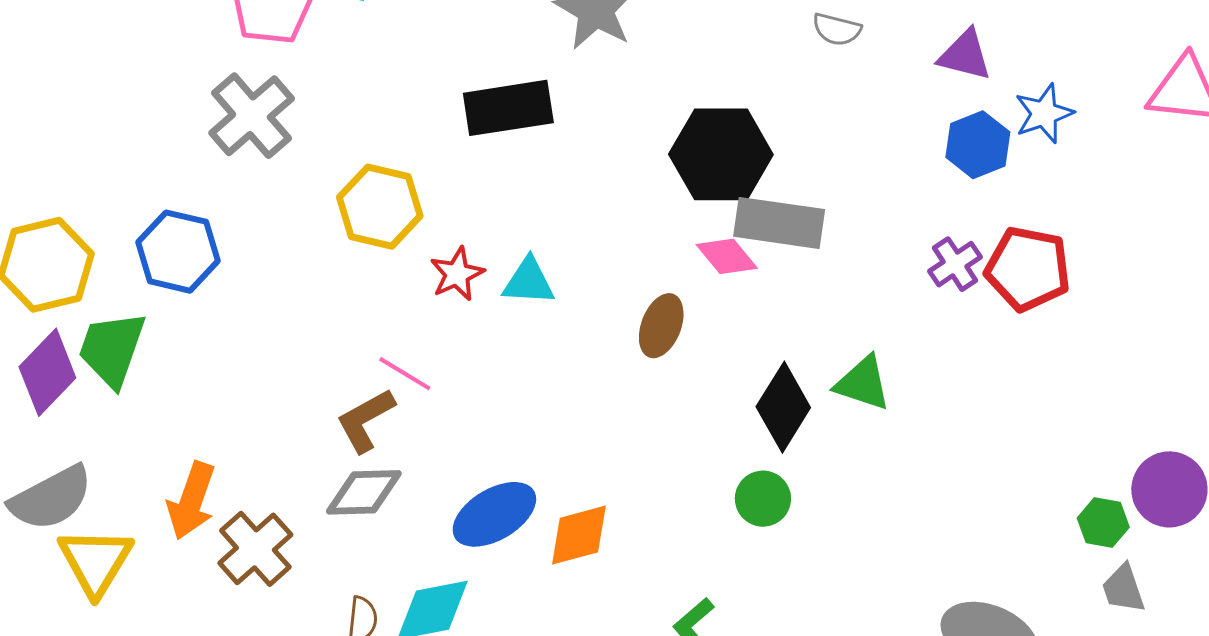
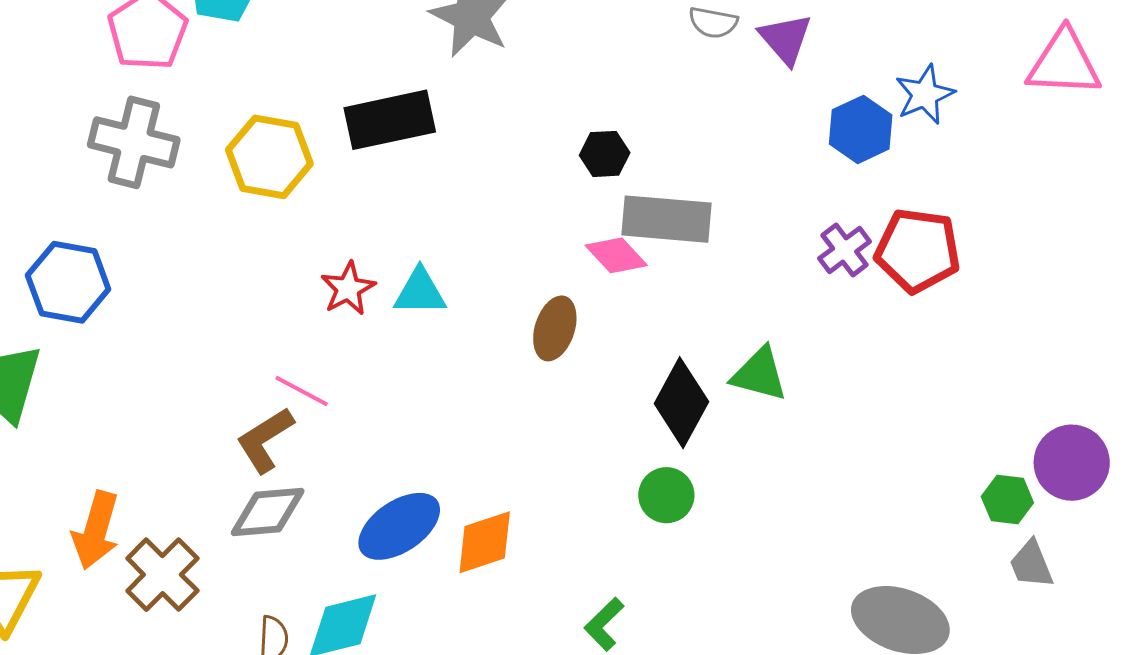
purple triangle: (965, 55) -> (786, 39), moved, turned 38
gray cross: (252, 116) -> (134, 142), turned -32
black hexagon: (721, 154) -> (605, 154), size x0.5
yellow hexagon: (380, 207) -> (269, 157), moved

